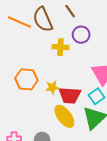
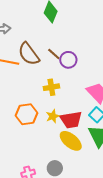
brown line: (70, 11) -> (54, 54), moved
yellow cross: (60, 47) -> (51, 87), moved

